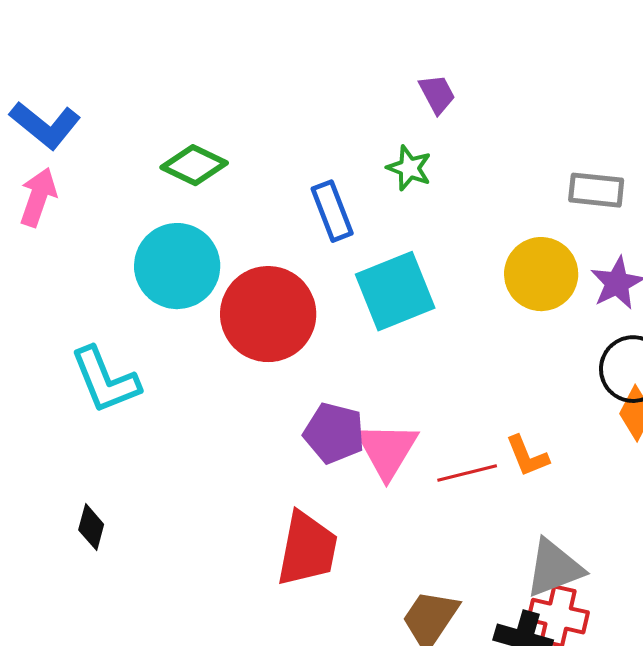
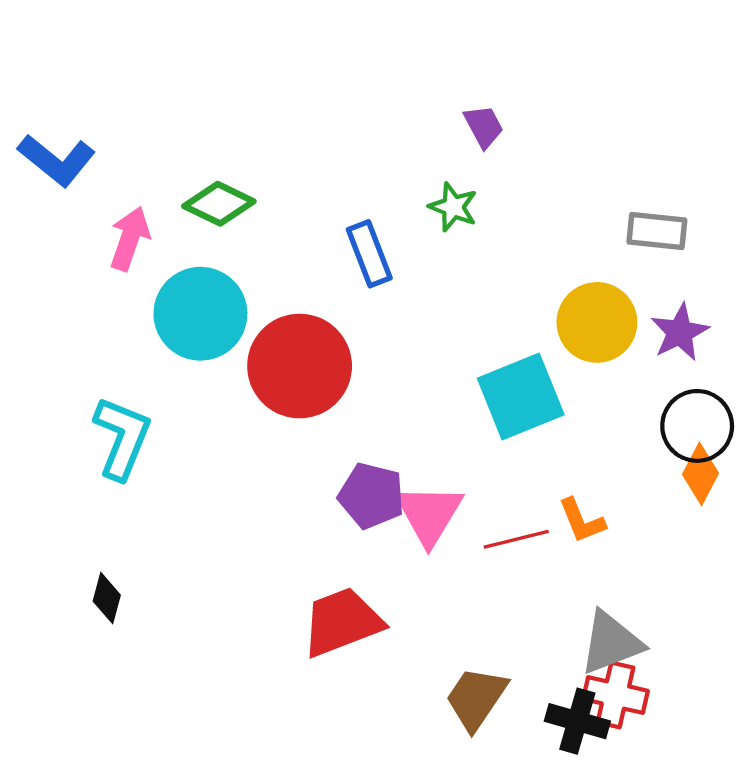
pink arrow: (38, 197) -> (130, 239), moved
cyan square: (395, 291) -> (521, 397), moved
cyan L-shape: (105, 380) -> (122, 438), turned -136
red trapezoid: (307, 549) -> (342, 622), turned -122

